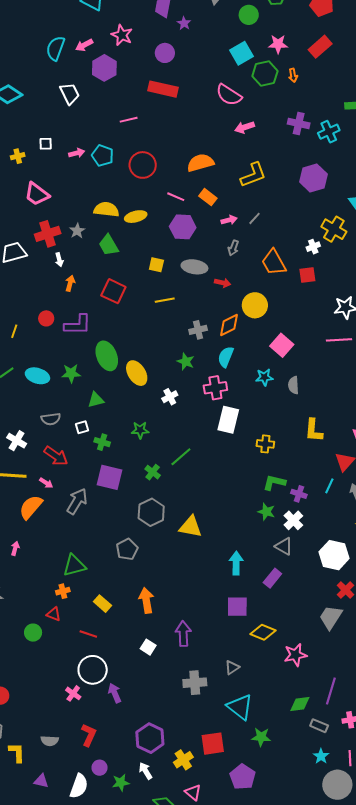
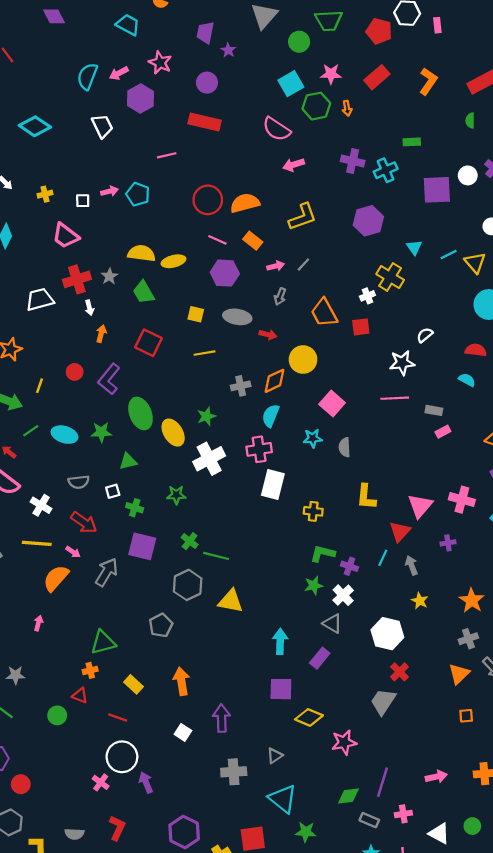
white square: (46, 144) -> (83, 201), moved
red circle: (143, 165) -> (208, 200), moved
purple L-shape: (78, 325) -> (109, 379), turned 128
green star: (186, 362) -> (206, 416), moved, turned 30
white cross: (170, 397) -> (209, 459), size x1.8
green line: (181, 457) -> (216, 556), moved, turned 55
green star: (266, 512) -> (314, 585), turned -30

